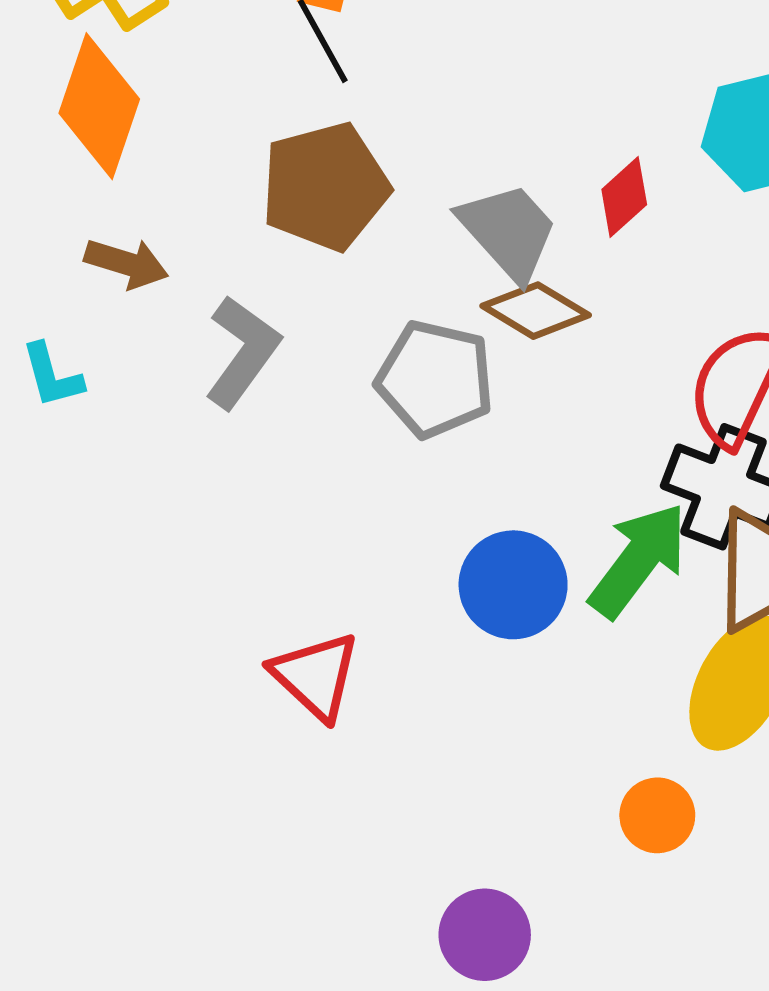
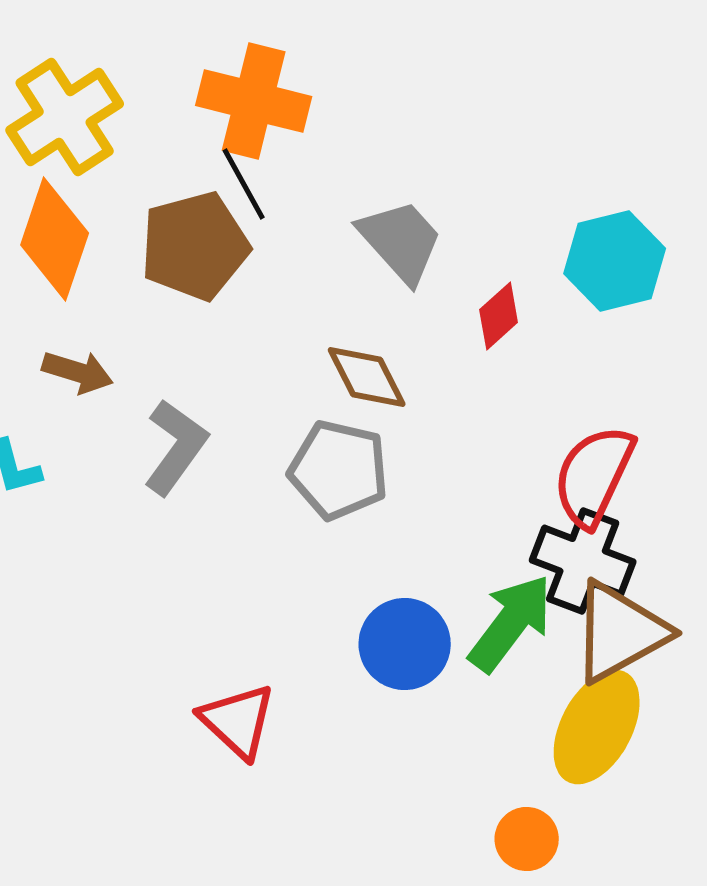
brown pentagon: (325, 186) -> (195, 246), moved
gray trapezoid: (508, 231) -> (401, 241), moved
brown diamond: (536, 311) -> (367, 377), moved, turned 32

